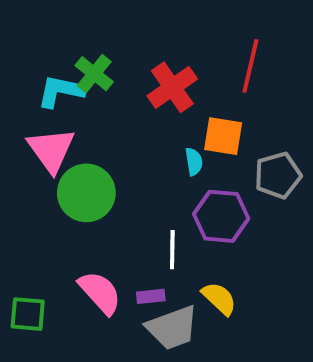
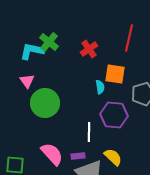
red cross: (172, 87) -> (89, 49), size x0.7
pink triangle: (51, 150) -> (27, 81), size x0.6

